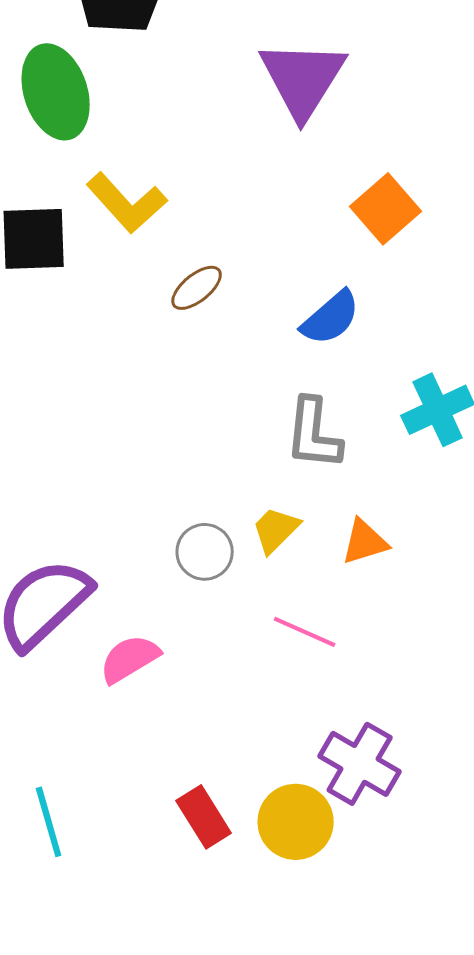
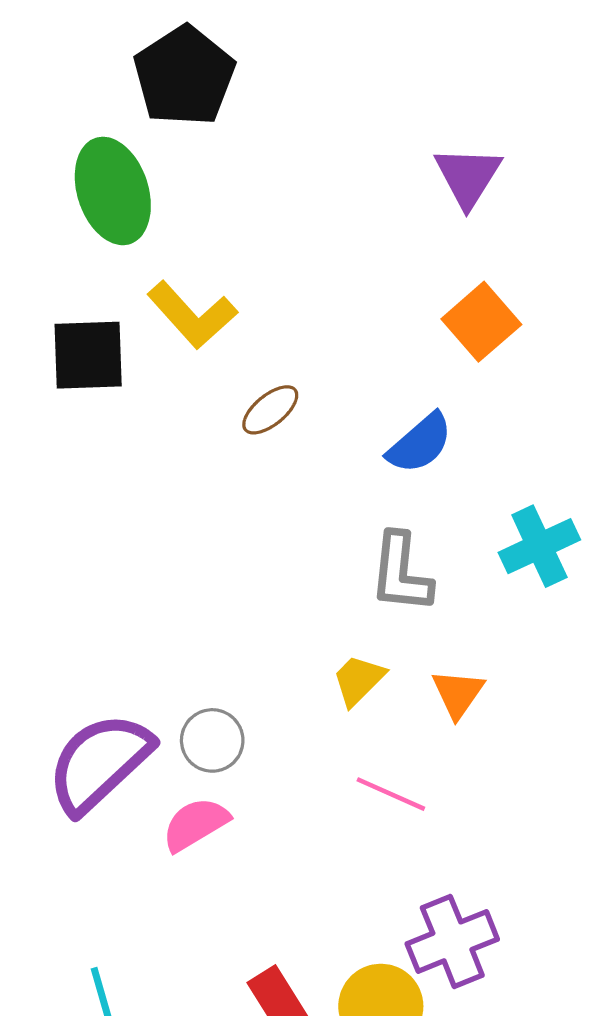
purple triangle: (303, 79) -> (468, 176), moved, size x0.7
orange triangle: (365, 542) -> (458, 694), turned -38
gray circle: (205, 552) -> (212, 740), moved
purple cross: (360, 764) -> (452, 941), turned 38

